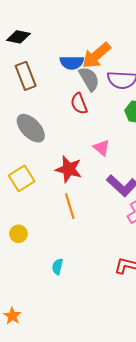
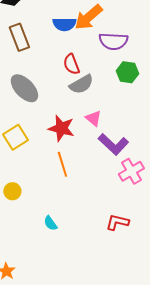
gray semicircle: (89, 79) -> (81, 84), moved, turned 90
pink triangle: (102, 148) -> (93, 118), moved
cyan semicircle: (57, 267) -> (50, 223), turned -49

